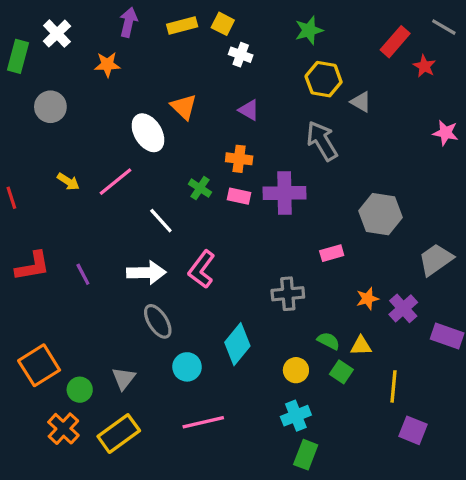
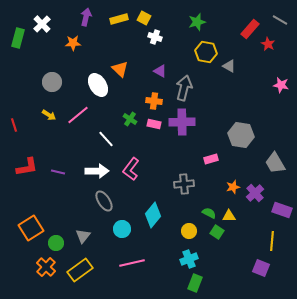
gray circle: (50, 107) -> (52, 82), moved
gray arrow: (322, 141) -> (184, 88), moved, turned 45
gray trapezoid: (436, 260) -> (275, 163), turned -85
purple line: (83, 274) -> (58, 172), turned -48
yellow line: (393, 386) -> (272, 241), moved

